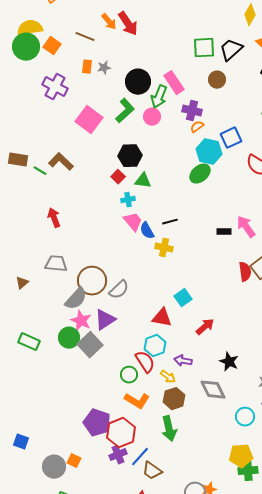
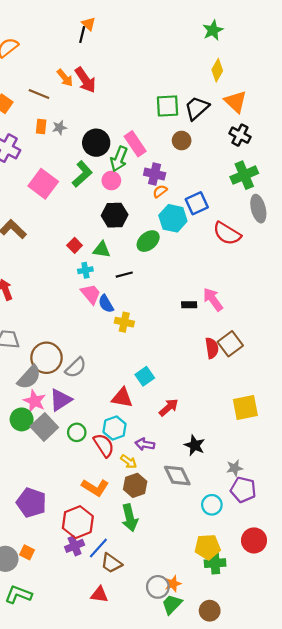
black hexagon: (130, 156) -> (115, 215), moved
green ellipse: (200, 174) -> (148, 241), moved
black line: (170, 222) -> (124, 275), moved
green circle: (129, 375) -> (77, 432), moved
purple pentagon: (97, 423) -> (31, 503), moved

